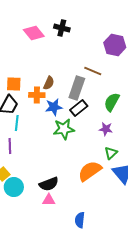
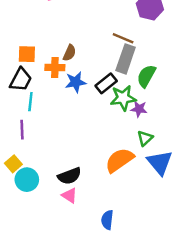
gray rectangle: (77, 88) -> (126, 59), moved
green star: (64, 129) -> (123, 98), moved
pink triangle: (49, 200) -> (69, 195), turned 32

